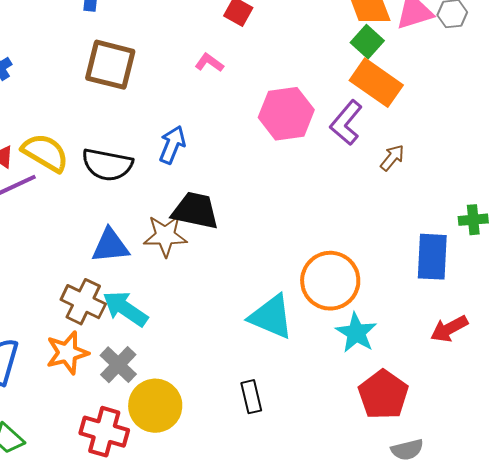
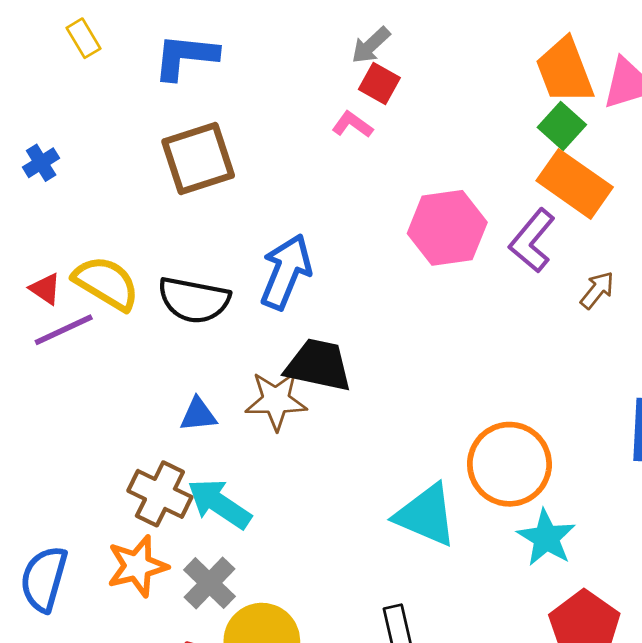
pink L-shape: (209, 63) -> (352, 125), moved
brown square: (110, 65) -> (198, 158), turned -32
blue arrow: (172, 145) -> (286, 272), size x1.4
blue triangle: (110, 246) -> (198, 415), size x0.7

